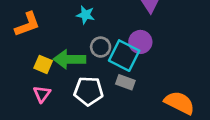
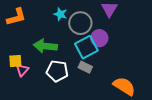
gray circle: (101, 47) -> (80, 23), moved, size x1.5
cyan square: (124, 56) -> (86, 47), turned 30
yellow square: (43, 64) -> (15, 61), moved, turned -32

